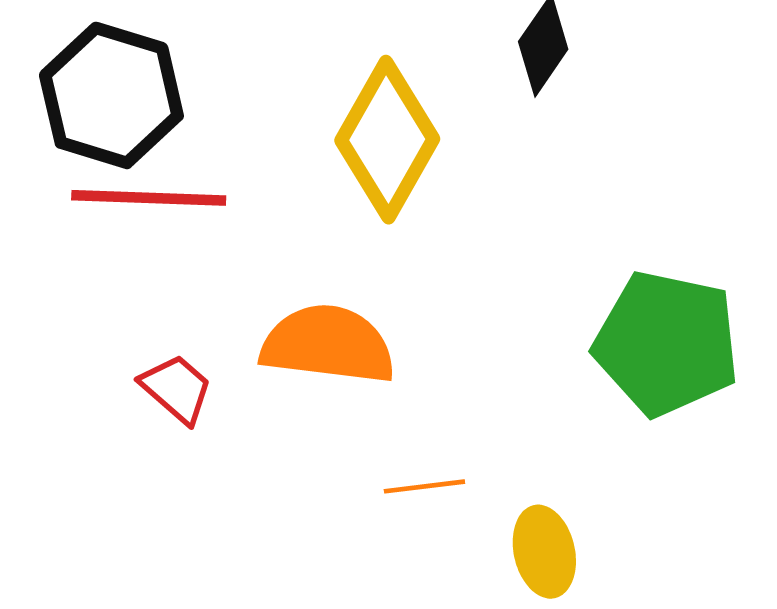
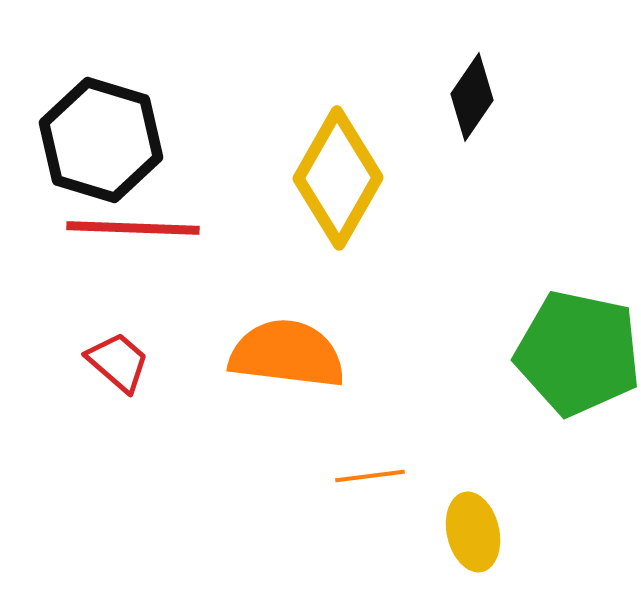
red trapezoid: (177, 389) -> (118, 362), moved

